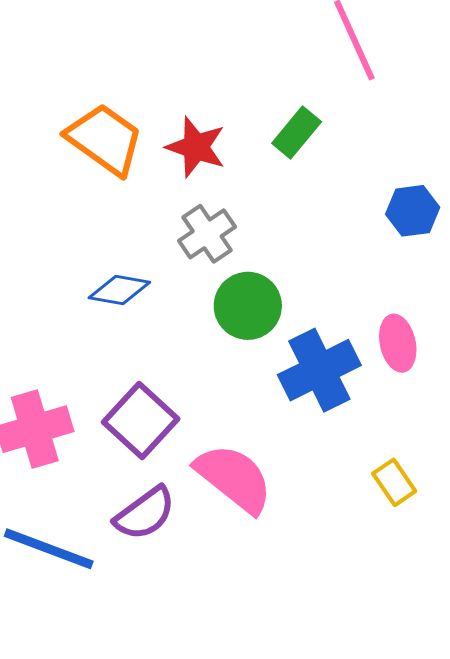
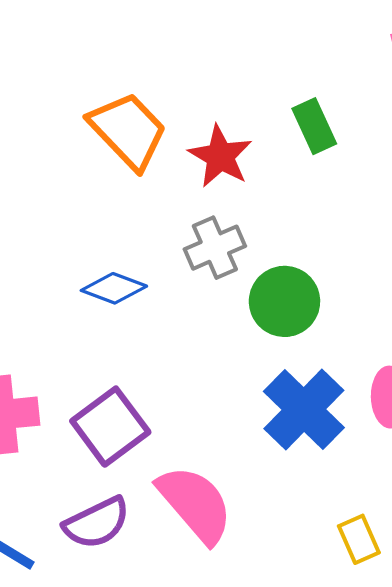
green rectangle: (297, 133) -> (314, 126), moved, turned -75
green circle: (248, 306) -> (284, 301), moved
blue cross: (319, 370) -> (304, 409), turned -30

